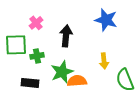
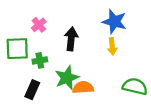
yellow arrow: (104, 61) -> (112, 46), moved
green semicircle: (125, 80) -> (135, 86), turned 125
black rectangle: (30, 83) -> (32, 90), turned -72

